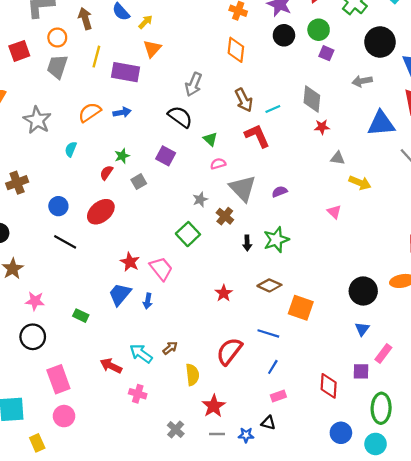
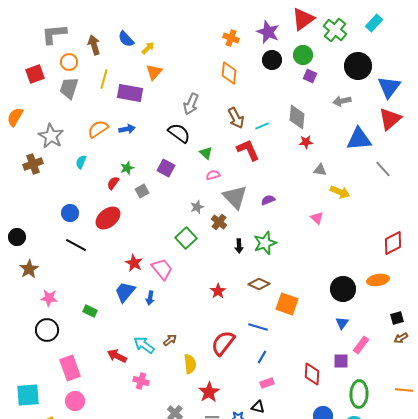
brown cross: (17, 183) -> (33, 164), moved

